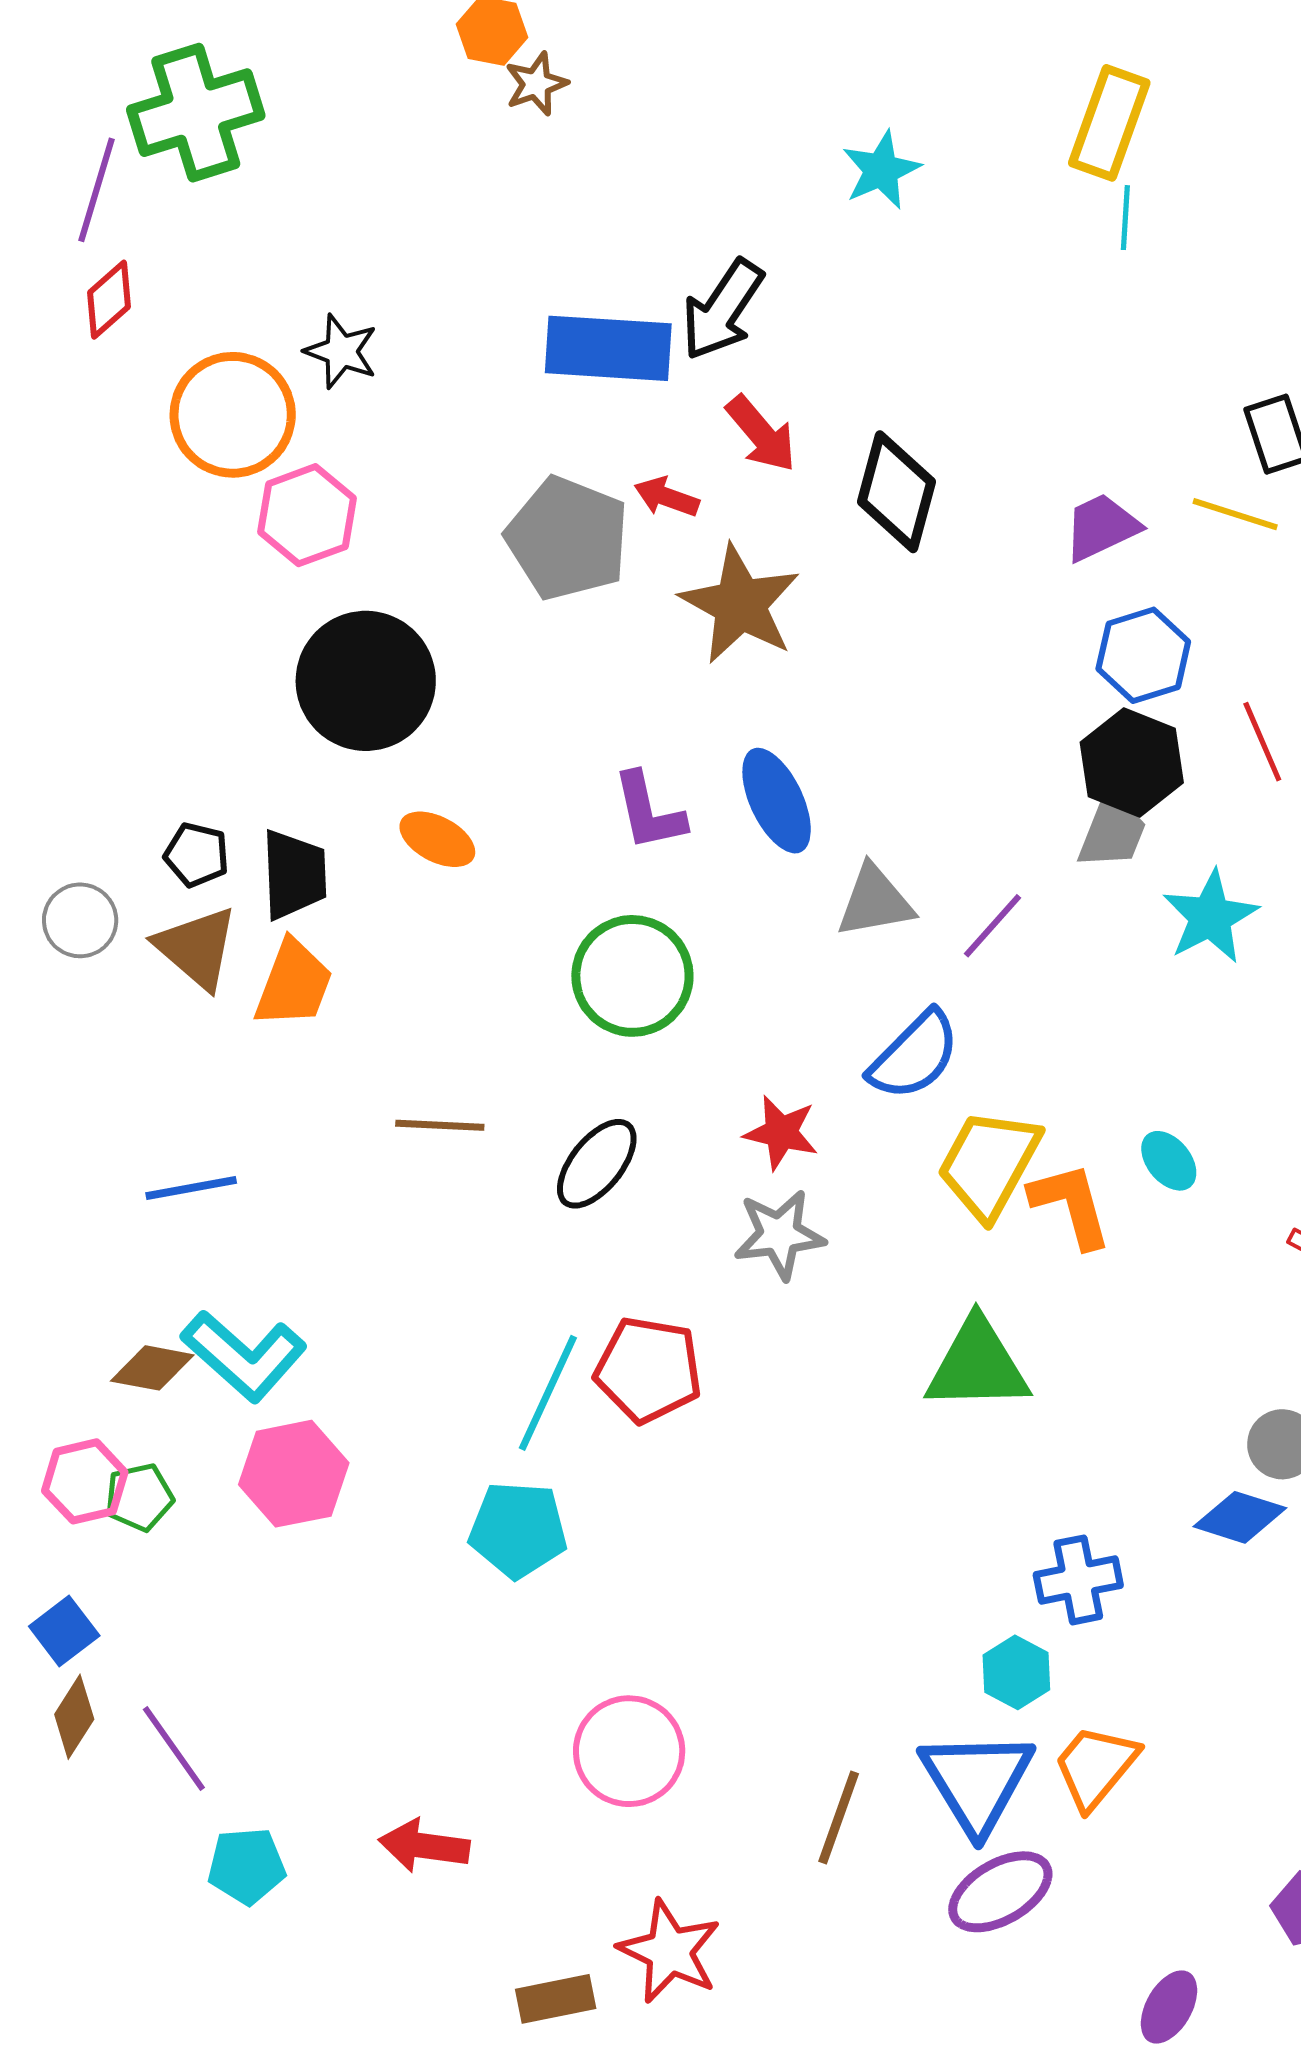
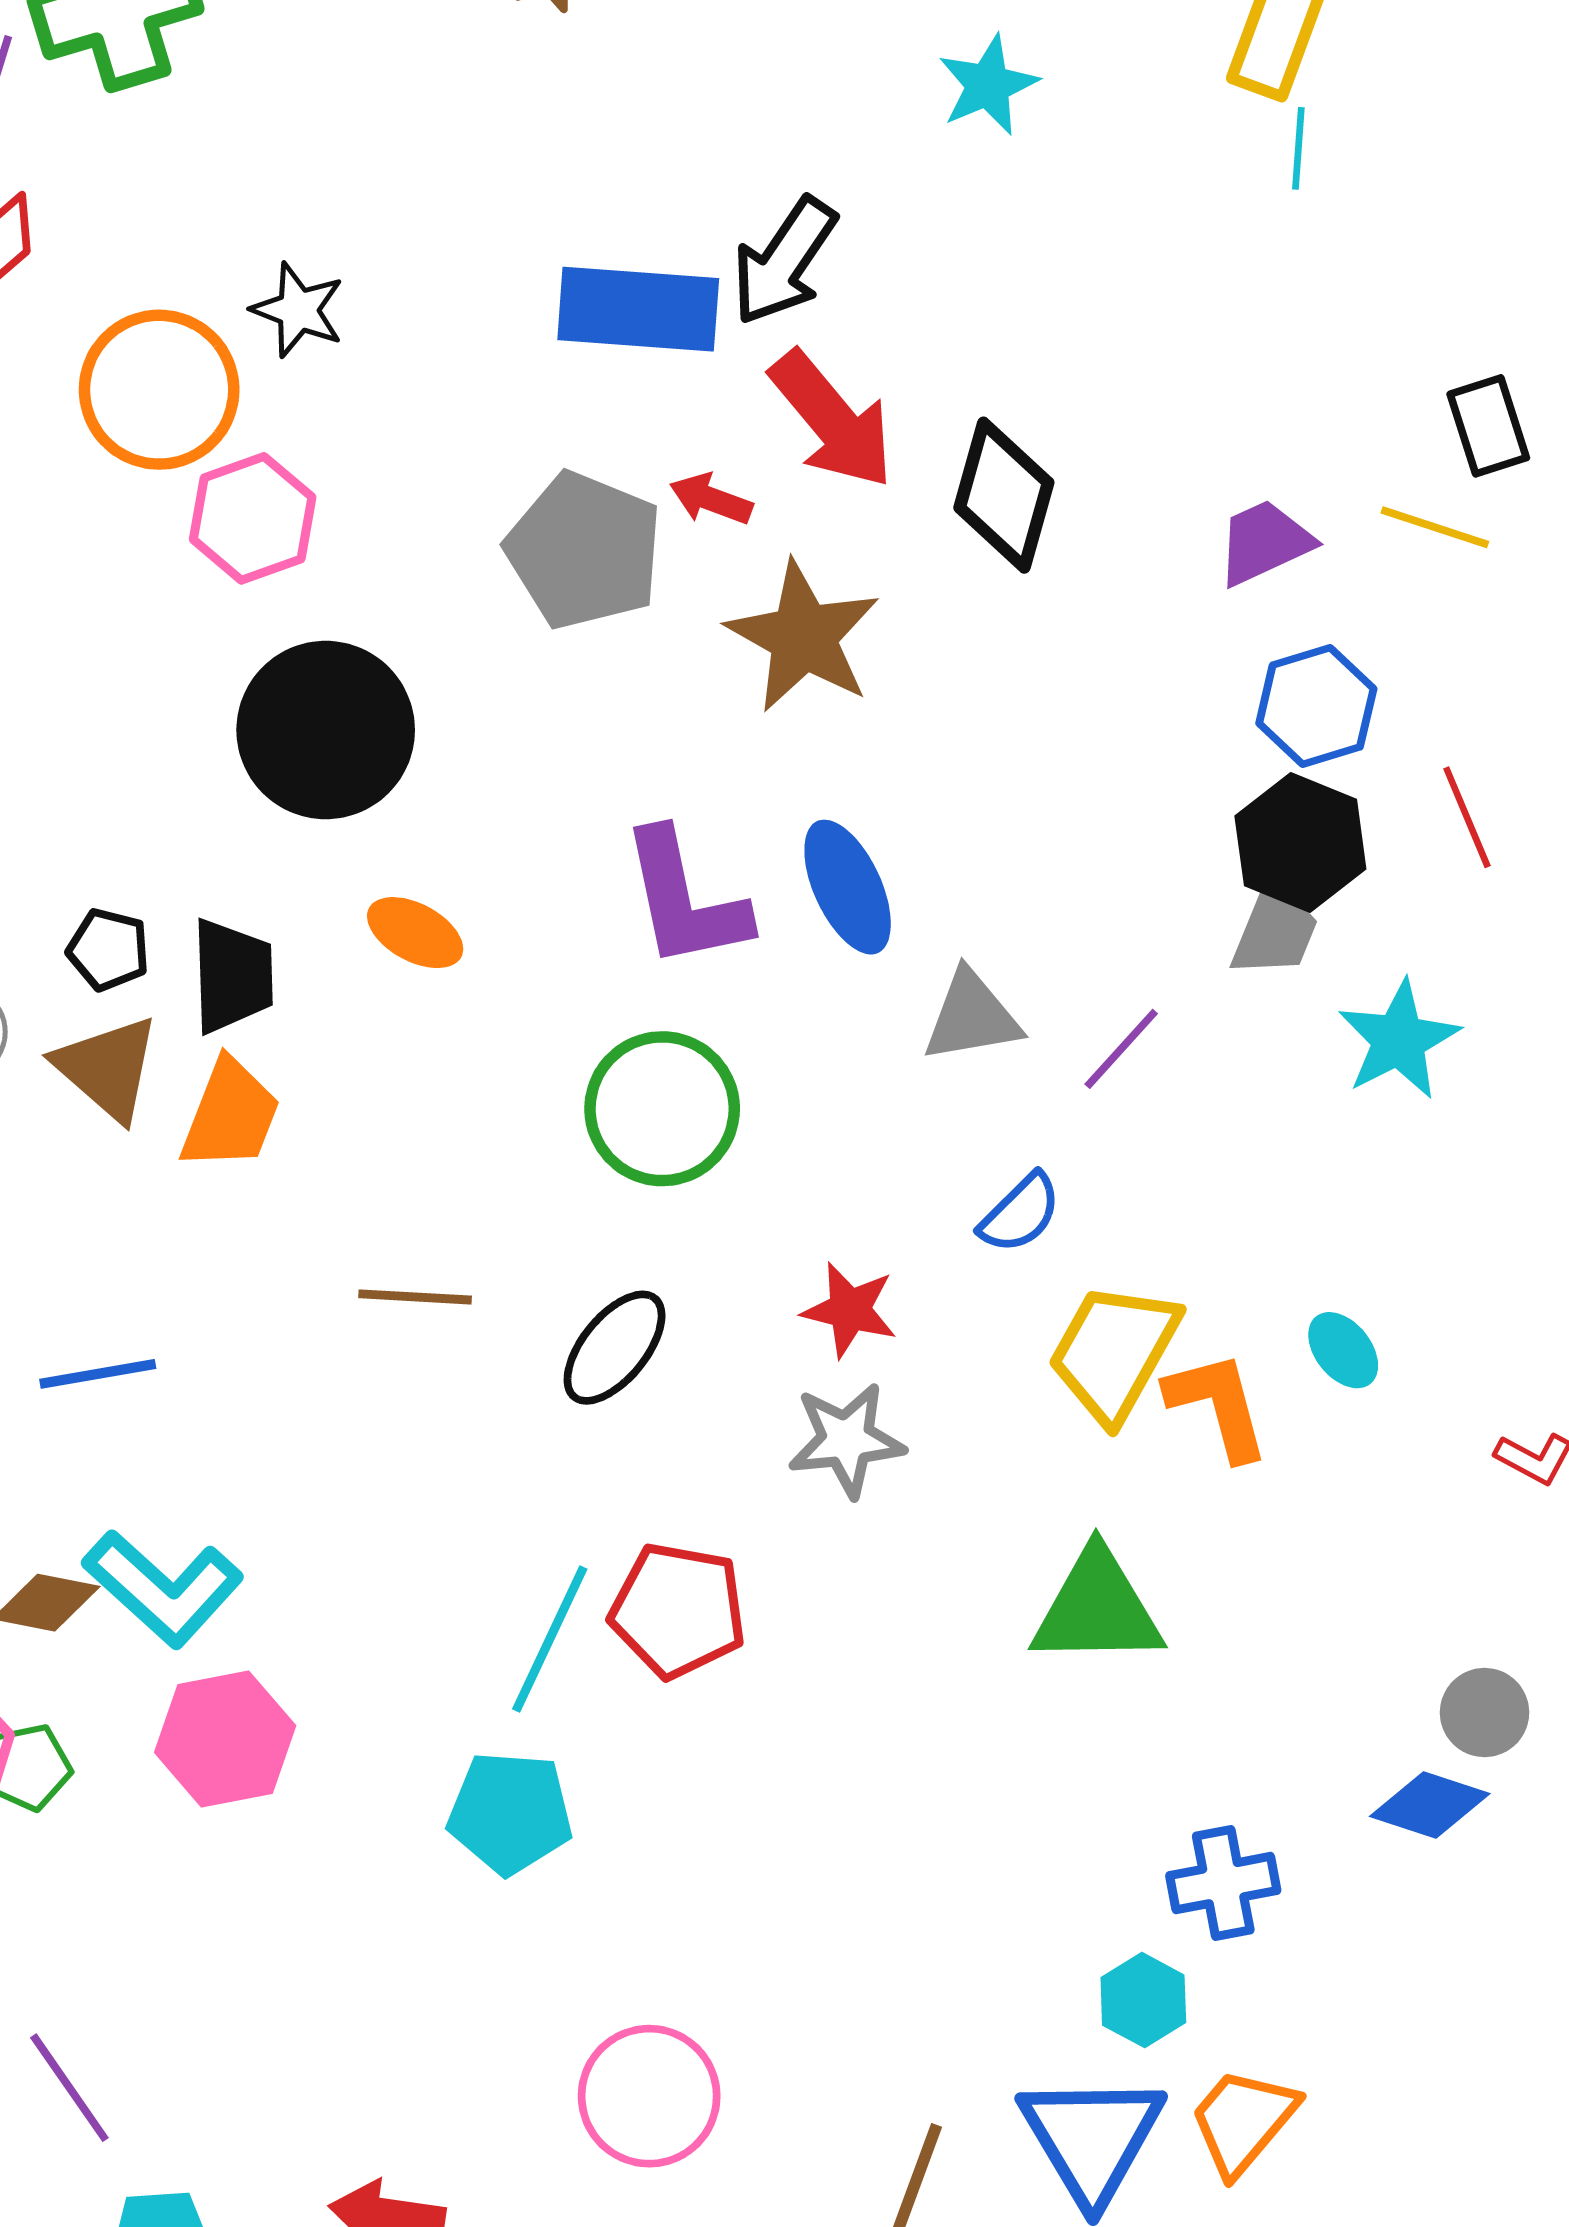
red arrow: (761, 434) -> (832, 420), size x1.4
purple L-shape: (649, 811) -> (685, 900), size x1.4
blue semicircle: (914, 1056) -> (1020, 1213), size x0.7

